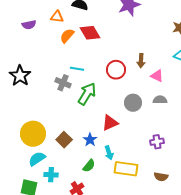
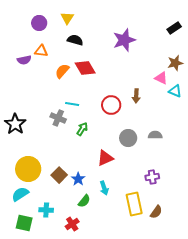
orange triangle: (57, 17) -> (41, 51), moved
black star: (20, 76) -> (15, 124), moved
pink triangle: (157, 76) -> (161, 78), moved
green arrow: (87, 94) -> (82, 129), size x0.6
blue star: (90, 140) -> (78, 179), moved
cyan semicircle: (37, 159) -> (20, 194), moved
yellow rectangle: (126, 169) -> (134, 204), moved, turned 70
brown semicircle: (161, 177) -> (156, 212), turned -64

